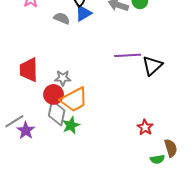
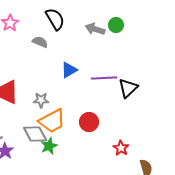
blue triangle: (83, 13) -> (69, 70), moved
red circle: (53, 94) -> (89, 122), moved
gray diamond: (57, 113) -> (35, 134), turned -40

